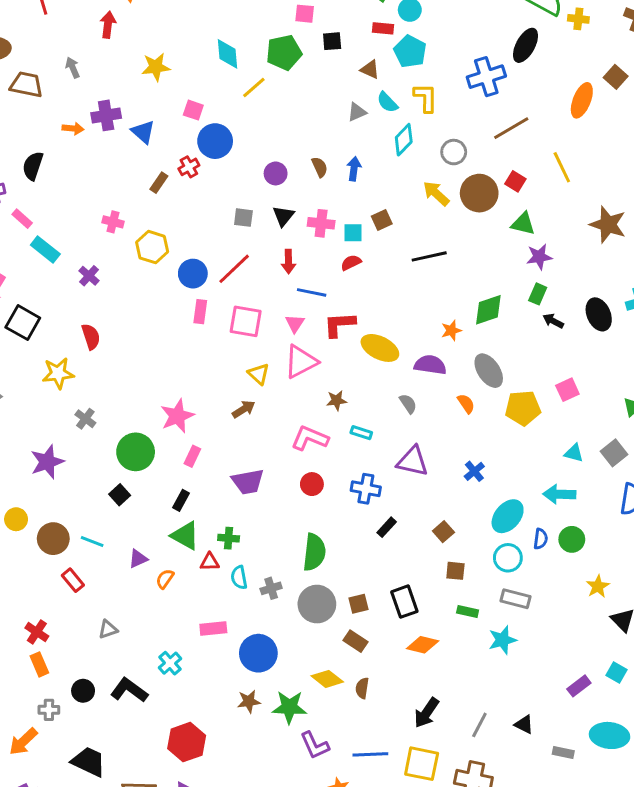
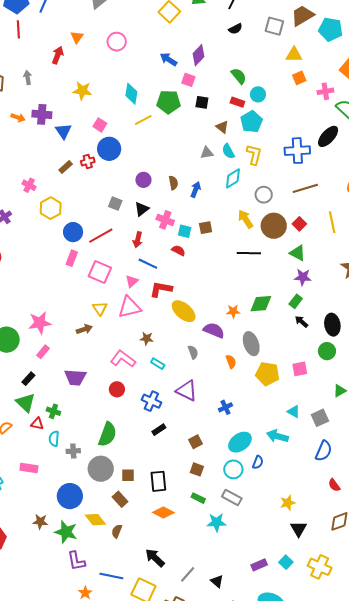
black line: (429, 256) -> (249, 253), moved
red semicircle: (351, 263) -> (178, 250), turned 40
green circle: (572, 539) -> (327, 351), moved
blue circle: (258, 653) -> (70, 496), moved
black arrow: (426, 713) -> (155, 558), turned 85

